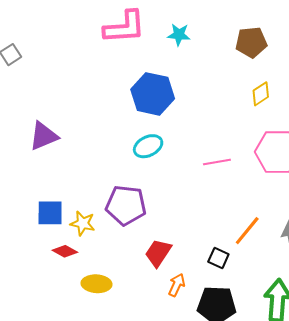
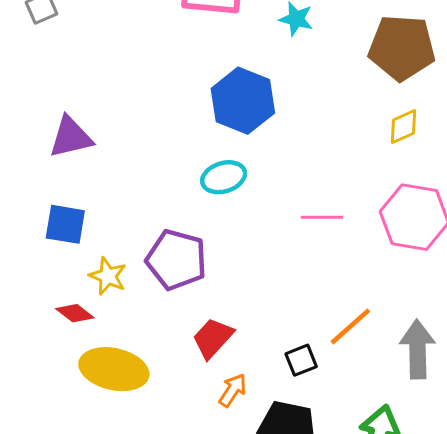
brown pentagon: (251, 42) -> (402, 48), size x1.4
blue square: (50, 213) -> (65, 224), moved
black square: (218, 258) -> (301, 360), turned 35
yellow ellipse: (97, 284) -> (114, 369), size x1.5

